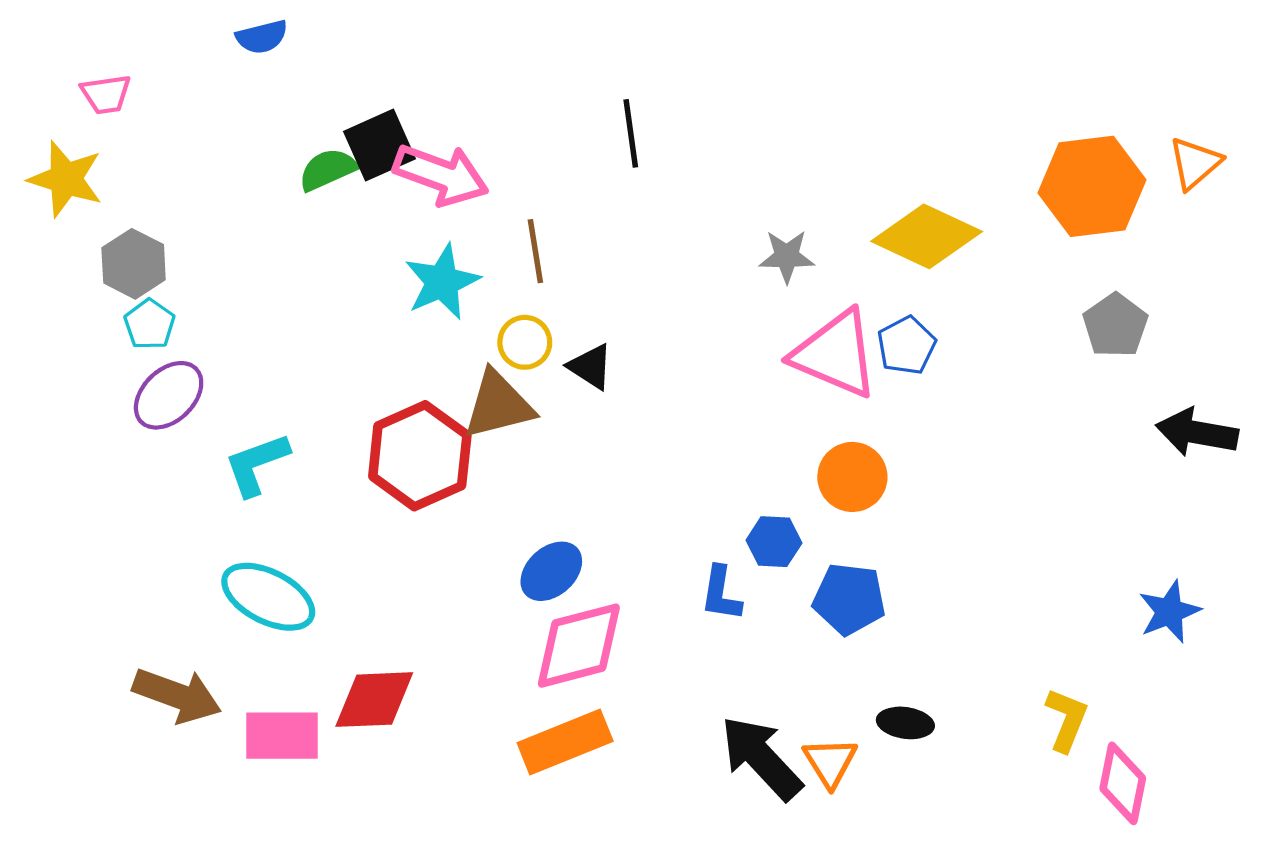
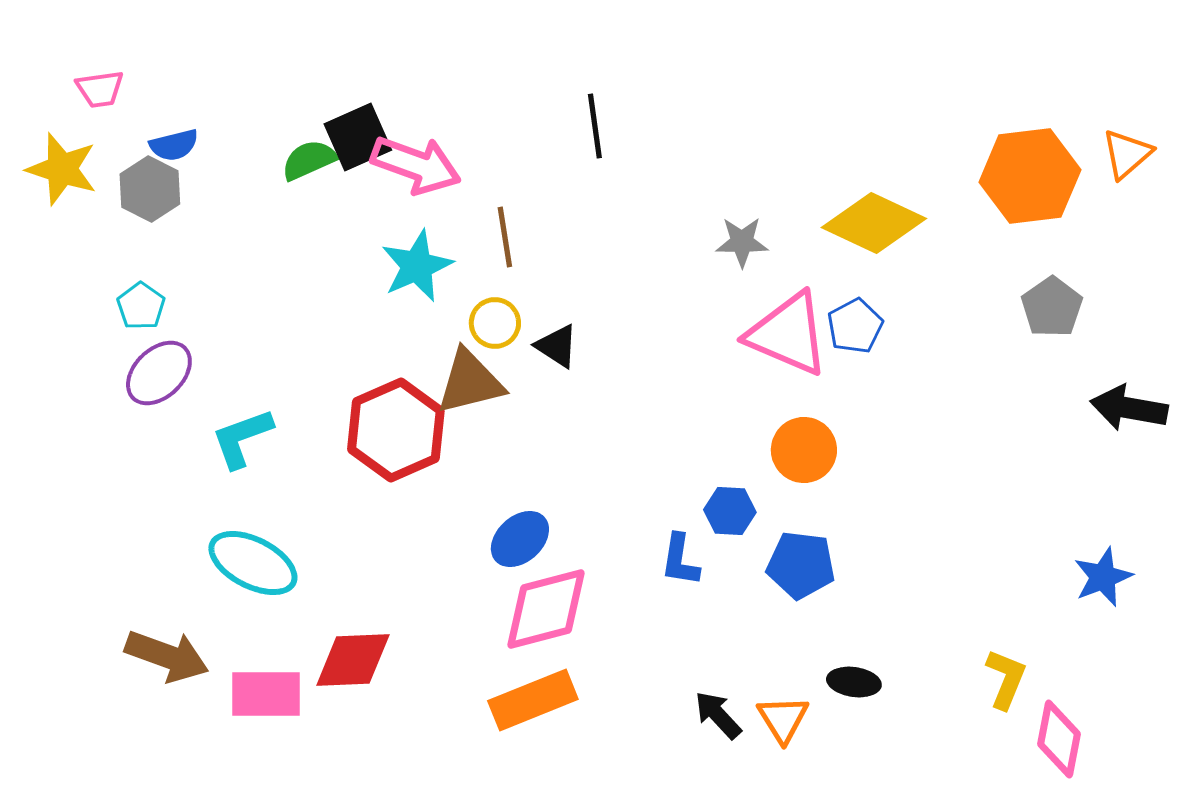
blue semicircle: (262, 37) -> (174, 145), moved
gray hexagon: (134, 264) -> (150, 189), moved
black arrow: (761, 758) -> (718, 715), size x0.6

